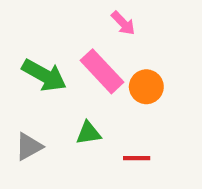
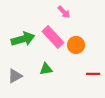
green arrow: (44, 75) -> (23, 39), turned -45
red line: (137, 158) -> (93, 74), moved

